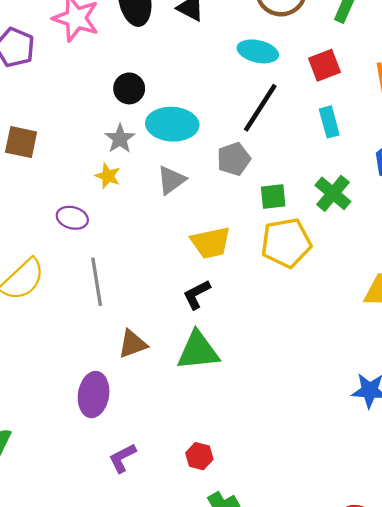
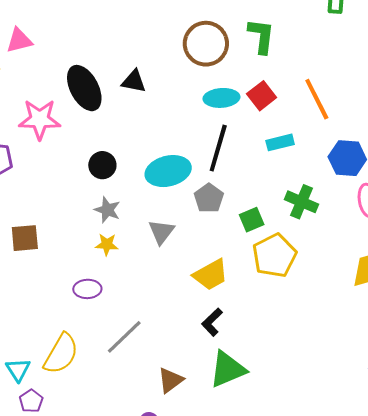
cyan ellipse: (258, 51) -> (221, 98), moved
cyan rectangle: (329, 122) -> (280, 142), turned -72
cyan ellipse: (172, 124) -> (168, 171), moved
gray line: (97, 282) -> (124, 337), turned 72

